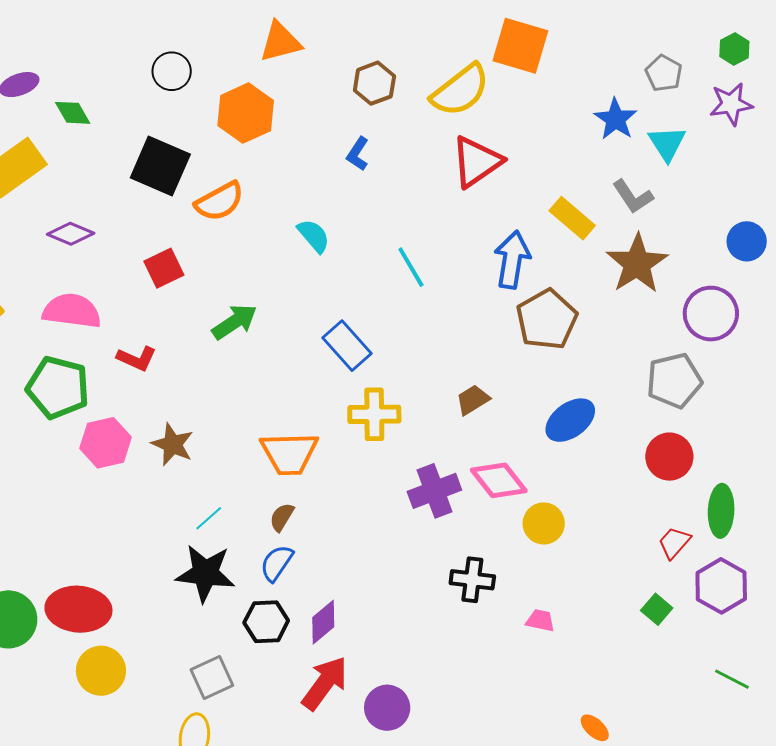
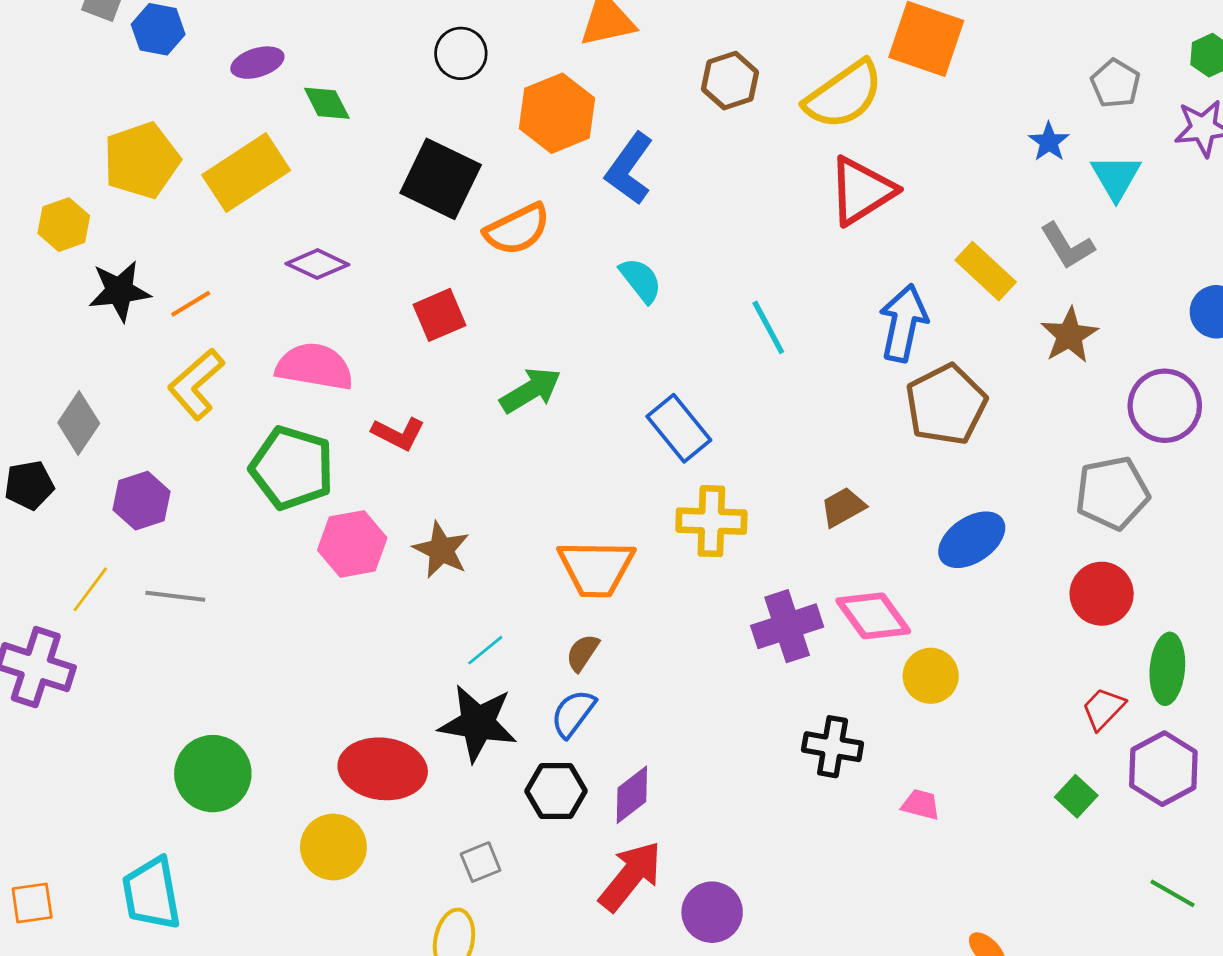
blue star: (616, 119) -> (1049, 142), size x0.7
blue L-shape: (358, 154) -> (629, 169), moved, size x1.6
brown star: (637, 264) -> (1069, 335), size x0.7
red ellipse: (78, 609) -> (383, 769), moved
gray square: (212, 677) -> (481, 862), size x0.7

